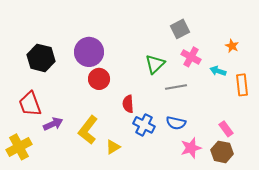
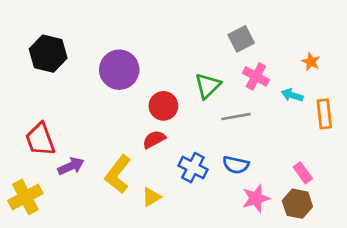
black hexagon: (41, 58) -> (48, 54), moved
red circle: (99, 79) -> (163, 106), moved
red semicircle: (128, 104) -> (154, 139), moved, turned 66

